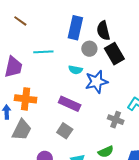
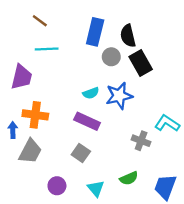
brown line: (20, 21) -> (40, 21), moved
cyan line: (43, 52) -> (47, 49), moved
cyan semicircle: (75, 70) -> (91, 93), moved, turned -32

